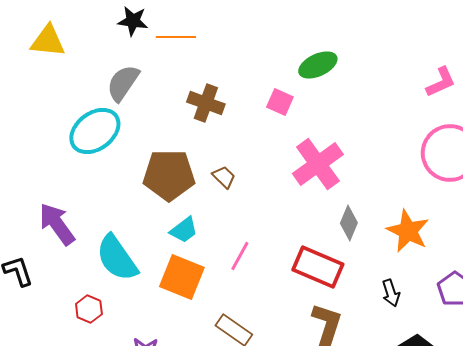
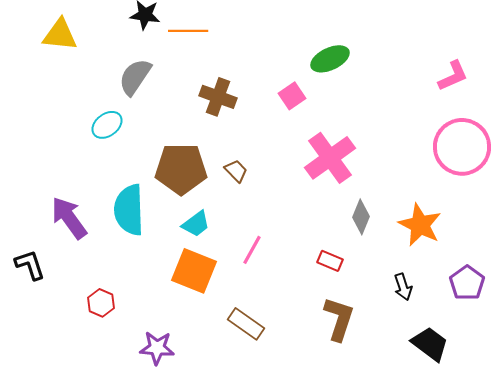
pink square: (280, 102) -> (292, 96), turned 32
cyan ellipse: (95, 131) -> (107, 125), size x0.6
cyan semicircle: (117, 258) -> (129, 210), moved, turned 33
red rectangle: (318, 267) -> (330, 261), size x0.5

